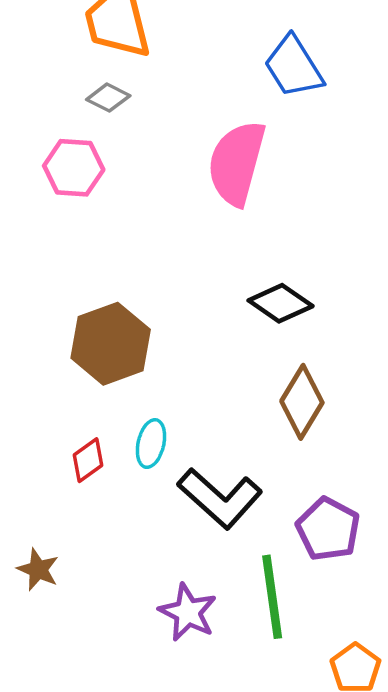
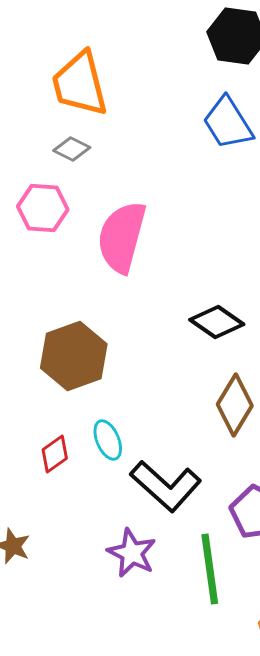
pink semicircle: (237, 163) -> (122, 237), moved
cyan ellipse: (151, 444) -> (108, 440), turned -36
purple star: (188, 612) -> (132, 553), moved

